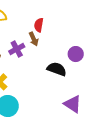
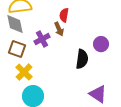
black semicircle: (57, 69) -> (82, 59), turned 78

